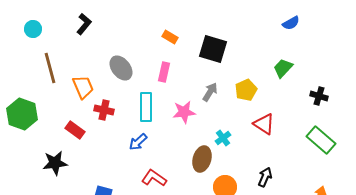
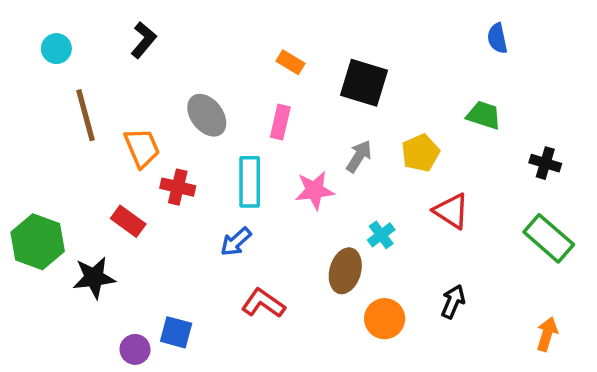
blue semicircle: (291, 23) -> (497, 38), turned 108
green trapezoid: (283, 68) -> (484, 115), turned 65
green hexagon: (22, 114) -> (38, 242), moved

